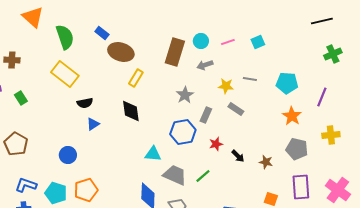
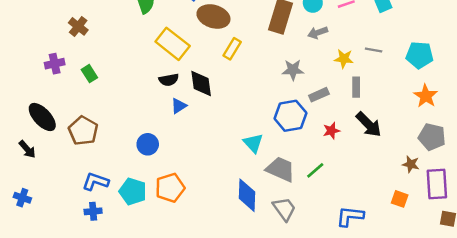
brown cross: (12, 60) -> (78, 26), turned 35
yellow rectangle: (65, 74) -> (173, 44), moved
gray star: (185, 95) -> (293, 70), turned 30
gray rectangle: (236, 109) -> (356, 87), turned 56
black diamond: (131, 111) -> (201, 83), moved
gray rectangle: (206, 115) -> (319, 95), turned 42
cyan triangle: (153, 154) -> (253, 143), turned 42
black arrow: (238, 156) -> (369, 124), moved, size x1.6
brown star: (266, 162) -> (411, 164), moved

